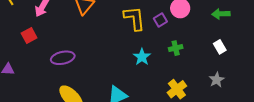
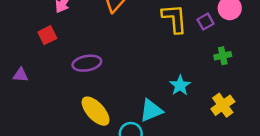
cyan star: (142, 57) -> (180, 85), moved

